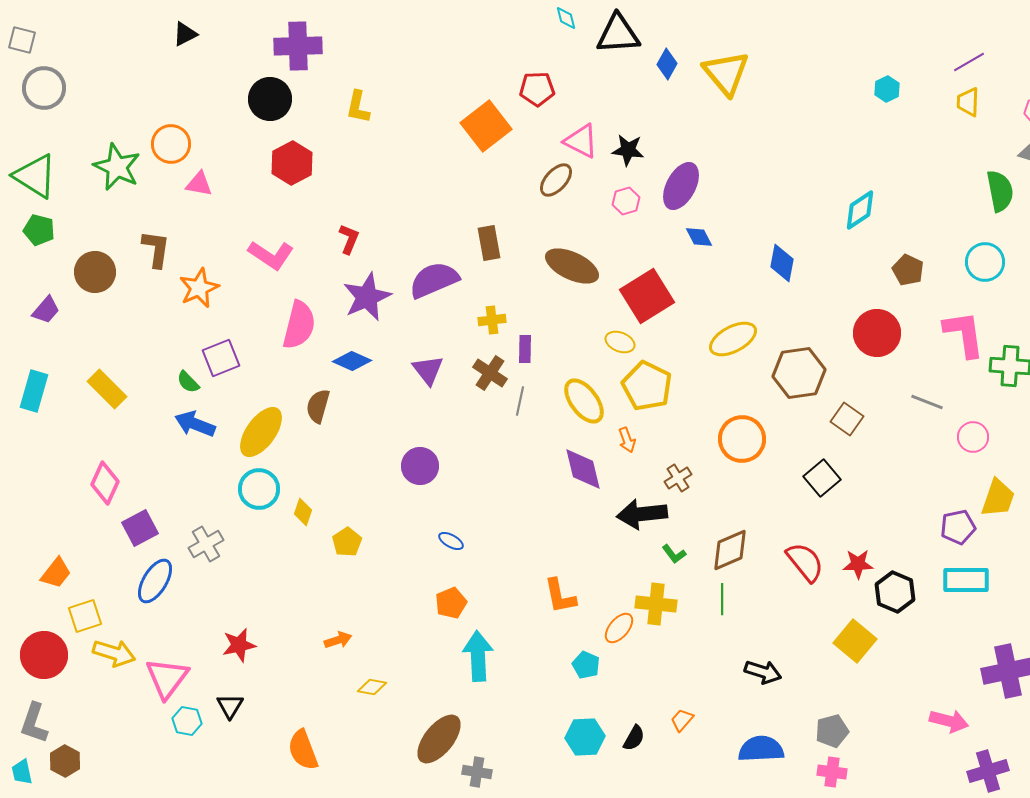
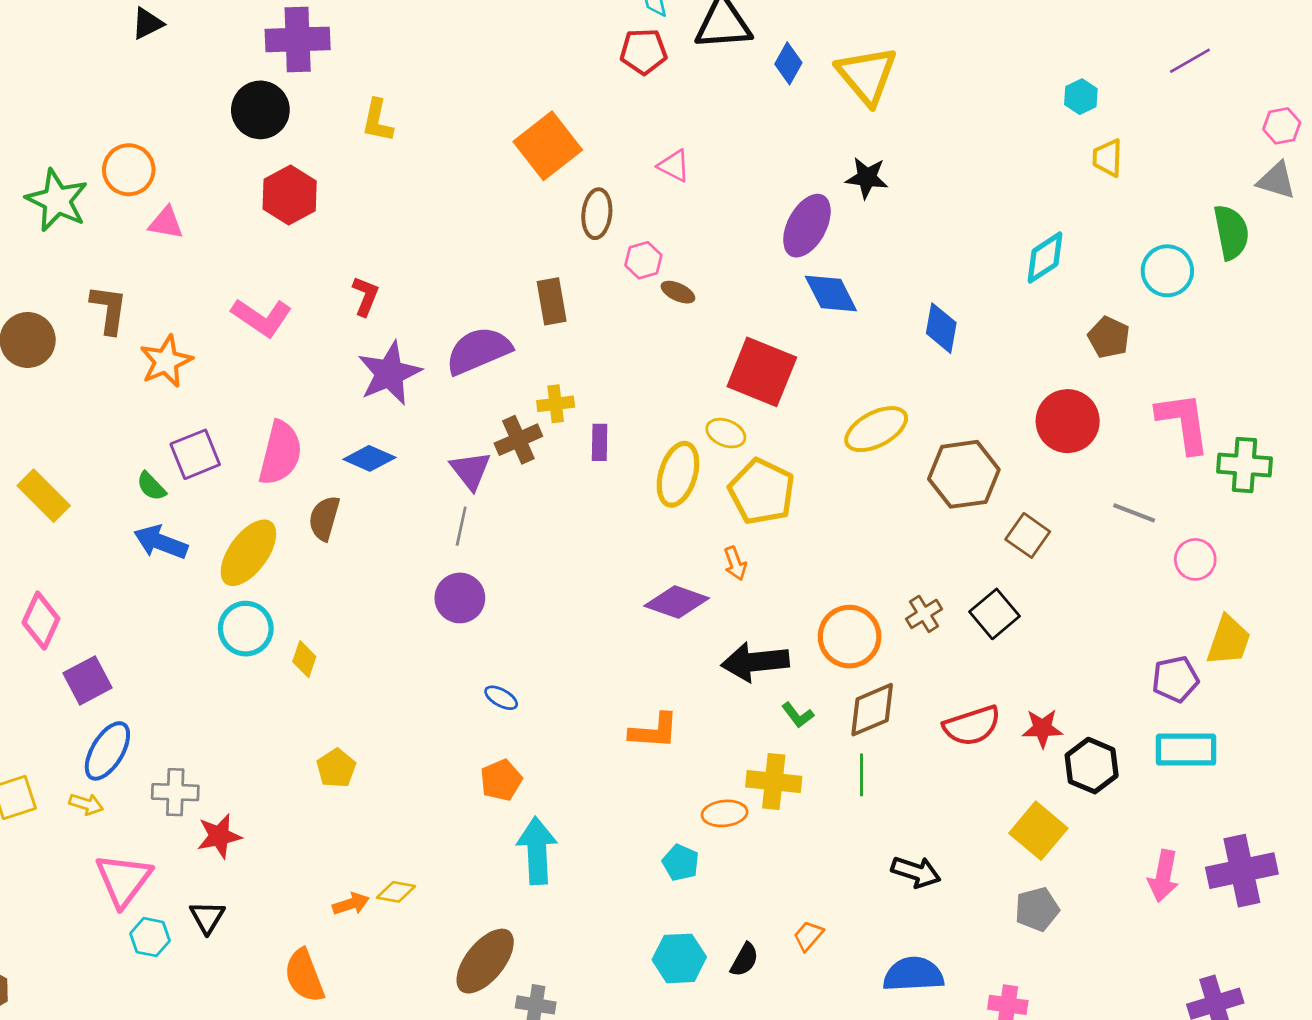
red pentagon: (537, 89) -> (643, 51), moved
yellow trapezoid: (968, 102) -> (1108, 158), moved
pink triangle: (581, 141) -> (674, 166), size x0.7
black star: (628, 150) -> (867, 178), moved
brown ellipse: (556, 180) -> (597, 214), moved, turned -36
pink hexagon: (626, 201) -> (643, 260), moved
blue diamond: (699, 237) -> (831, 293), size x1.5
cyan circle: (985, 262) -> (1167, 271), moved
brown ellipse: (572, 266) -> (678, 292), moved, size x0.5
red square: (647, 296) -> (762, 372), turned -36
pink semicircle: (299, 325) -> (280, 453), moved
brown cross: (490, 373) -> (518, 440), moved, turned 32
gray line: (520, 401) -> (461, 526), moved
yellow ellipse: (584, 401) -> (678, 474), moved, turned 54
orange circle: (742, 439) -> (850, 637), moved
purple diamond: (583, 469) -> (677, 602), turned -57
brown cross: (678, 478) -> (924, 614), moved
yellow pentagon: (347, 542) -> (336, 768), moved
gray cross: (206, 544) -> (175, 792), moved, turned 32
red semicircle: (805, 562) -> (972, 726), turned 111
orange L-shape: (560, 596) -> (654, 731), moved, turned -75
orange ellipse: (619, 628) -> (725, 813), turned 44
orange arrow: (338, 640) -> (351, 904), moved
yellow arrow: (114, 653) -> (86, 804), moved, size x0.6
pink arrow: (949, 721) -> (1163, 876), moved, turned 87
gray pentagon: (832, 731) -> (1037, 909), moved

